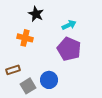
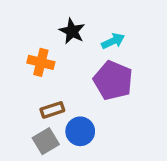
black star: (36, 14) -> (72, 31), moved
brown rectangle: (13, 70) -> (52, 110), moved

